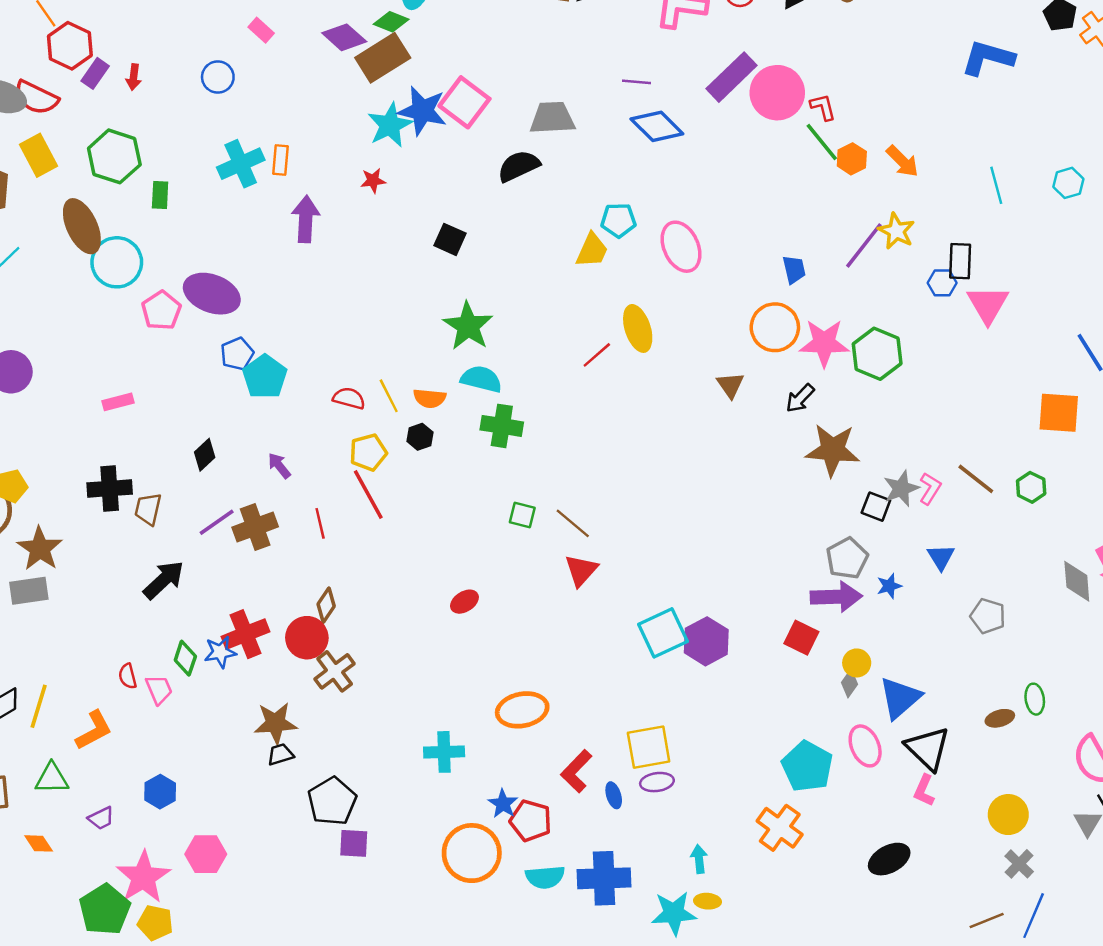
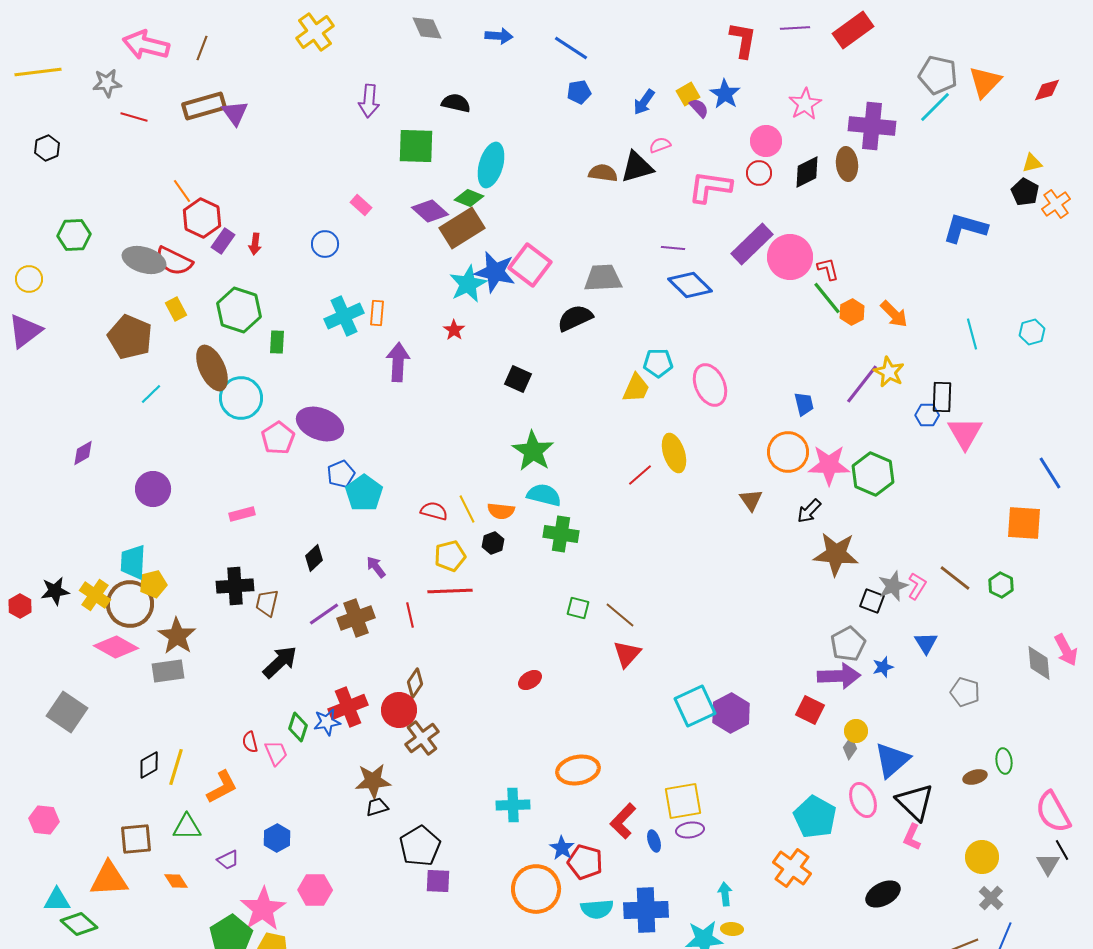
yellow rectangle: (39, 155) -> (176, 309), size x0.7
red star: (373, 181) -> (454, 330), turned -30
red line: (368, 495) -> (450, 591), turned -63

